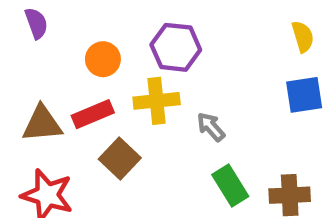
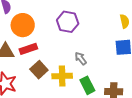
orange circle: (103, 59) -> (23, 25), moved, size x1.5
yellow cross: (157, 101) -> (62, 76), moved

